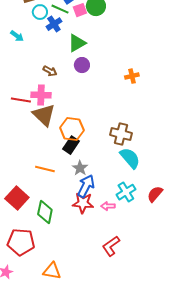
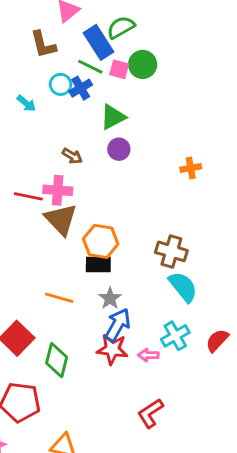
pink square: (80, 10) -> (119, 69), turned 32
cyan circle: (40, 12) -> (60, 84), moved
black rectangle: (71, 145) -> (98, 264), turned 54

